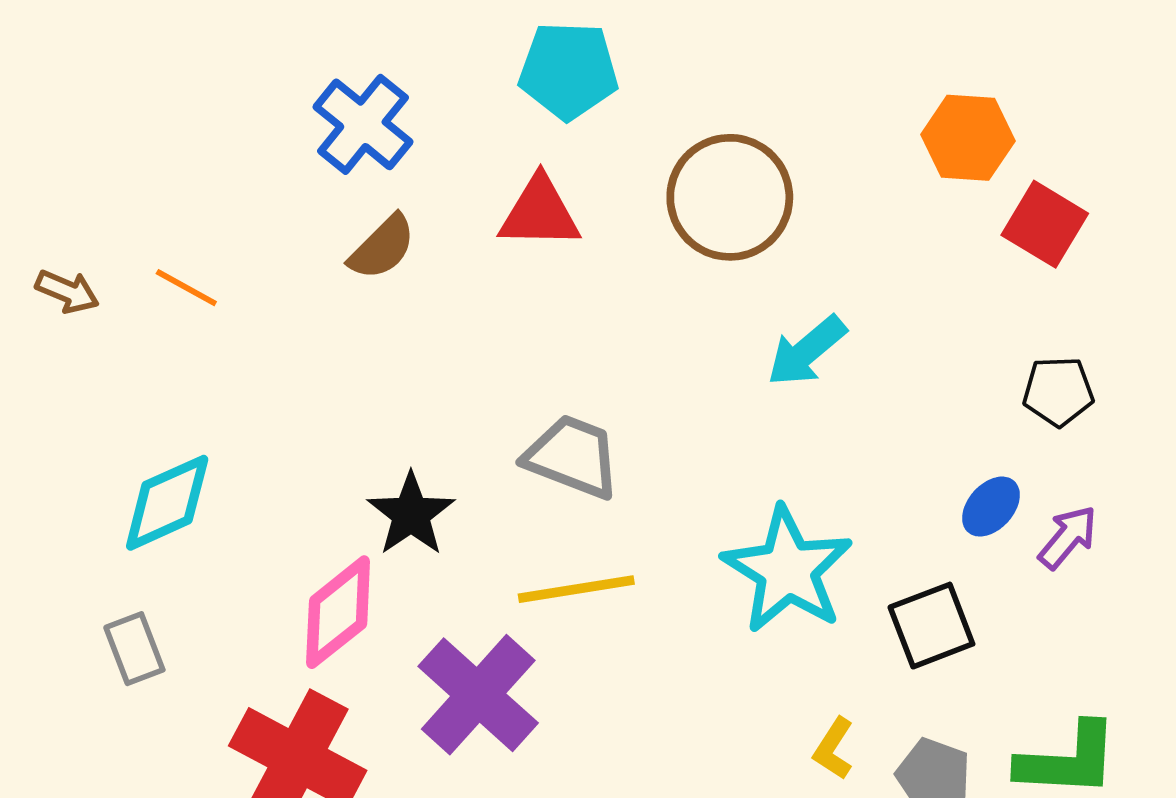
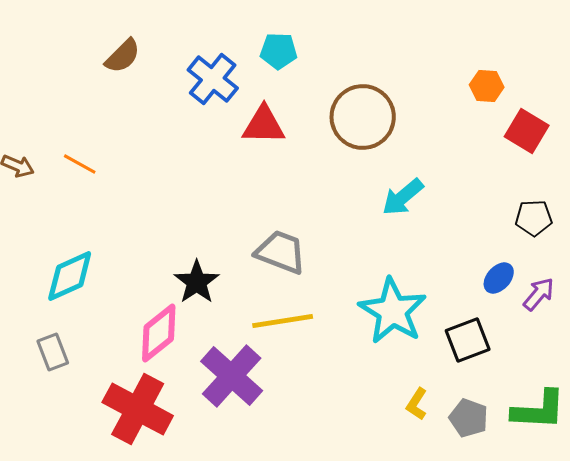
cyan pentagon: (568, 71) -> (279, 51), size x0.7
blue cross: (363, 124) -> (213, 79), moved
orange hexagon: (968, 138) -> (487, 86), size x0.7
brown semicircle: (382, 247) -> (123, 56), moved

